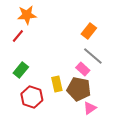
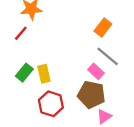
yellow rectangle: (57, 84) -> (44, 74), moved
red hexagon: (32, 97) -> (51, 104), moved

